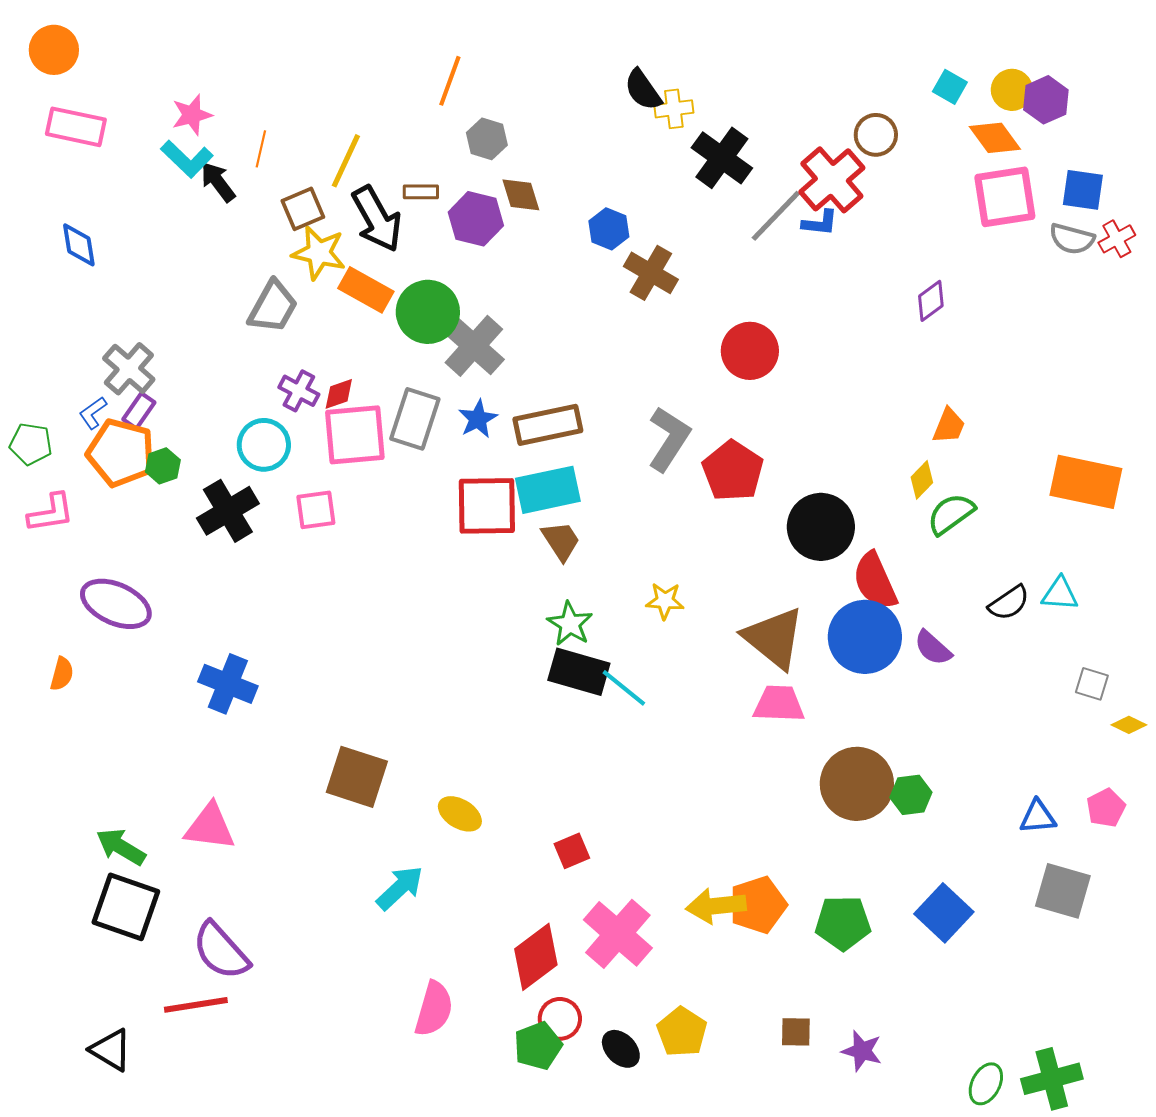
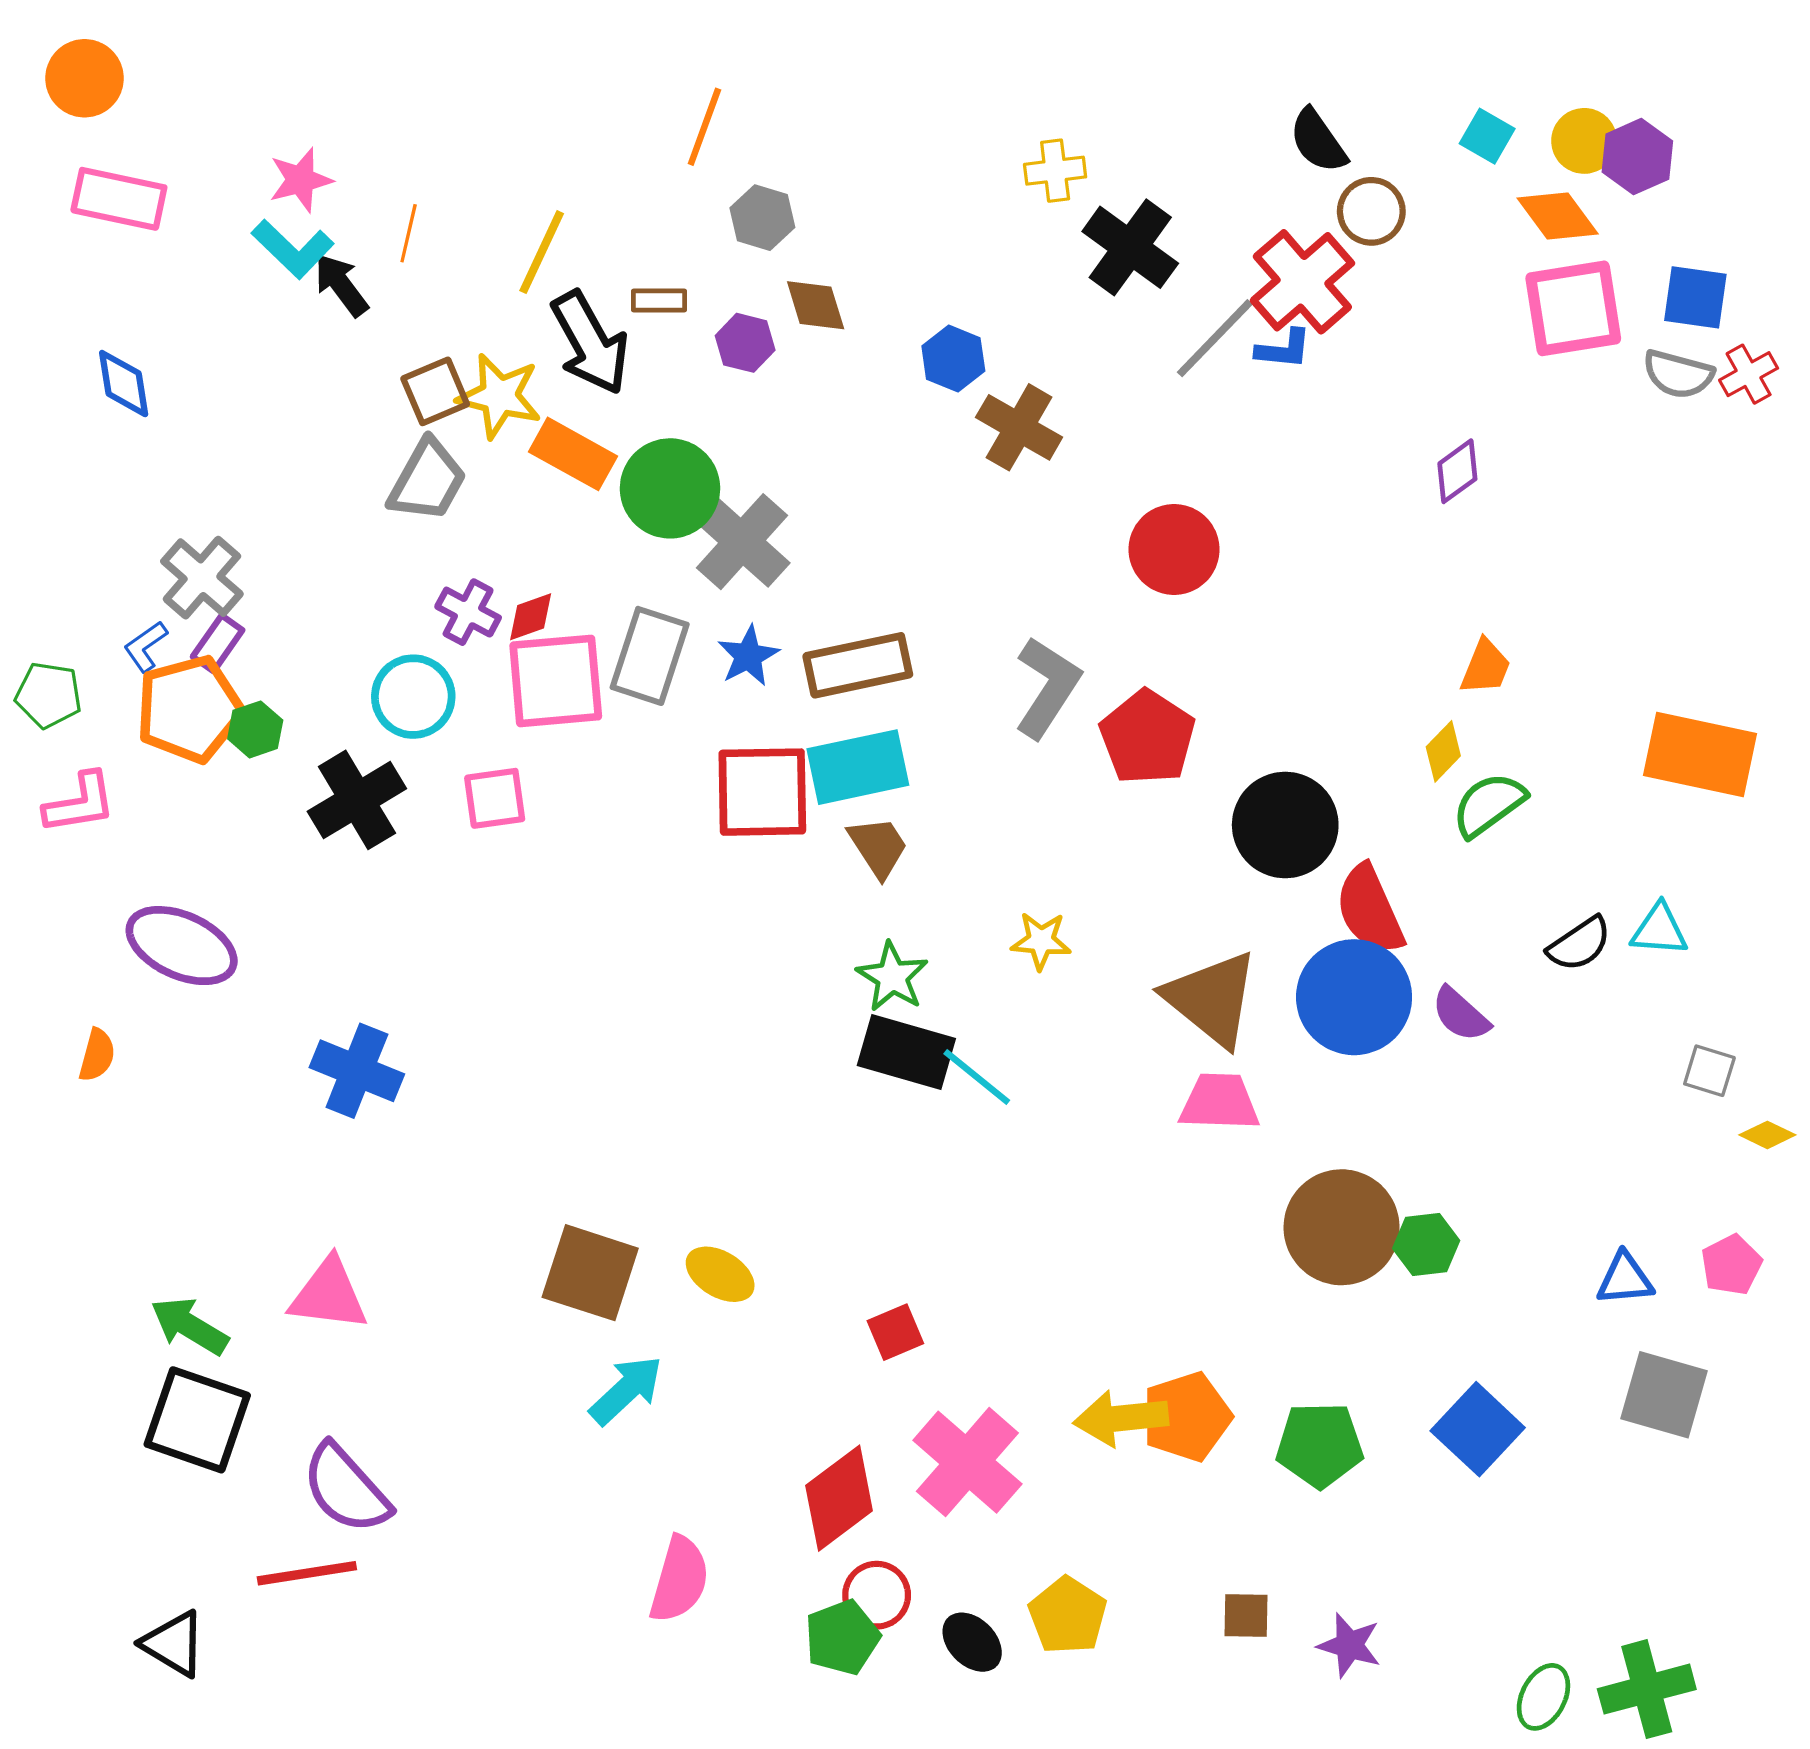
black semicircle: (643, 90) -> (1318, 141), moved
brown square: (303, 209) -> (435, 391), moved
purple hexagon: (476, 219) -> (745, 343), size x0.7
orange pentagon: (121, 453) -> (189, 709), turned -30
brown square: (357, 777) -> (590, 1273), moved

